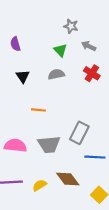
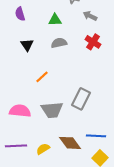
green triangle: (60, 50) -> (55, 20), moved, turned -48
orange line: (38, 110) -> (42, 77), turned -48
blue line: (95, 157) -> (96, 136), moved

